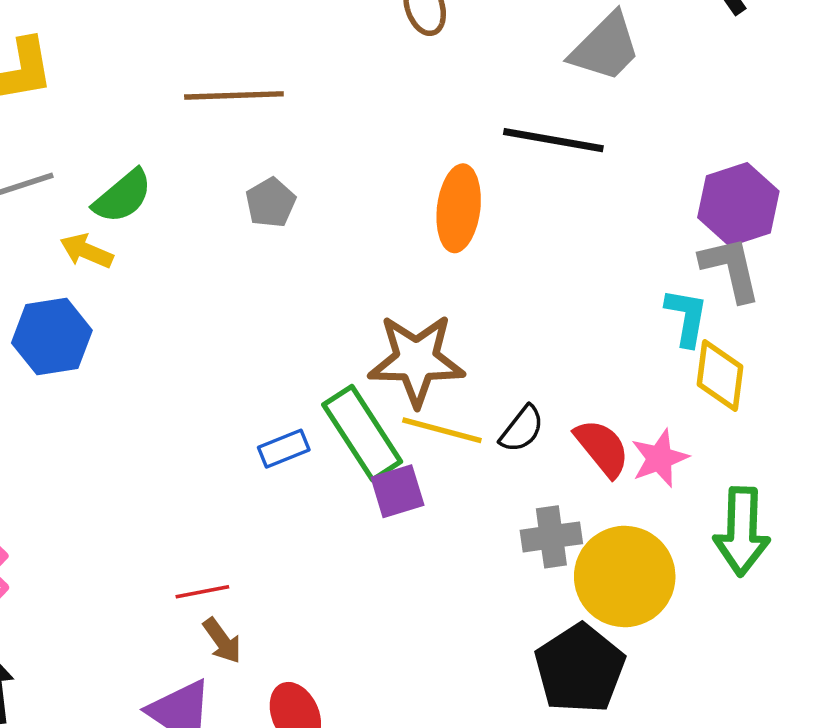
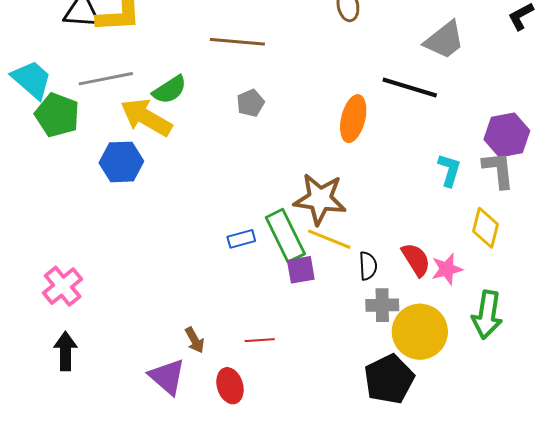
yellow arrow: (87, 251) -> (146, 117), size x1.8
cyan L-shape: (687, 317) -> (449, 170), moved
black semicircle: (522, 429) -> (368, 266), moved, turned -48
red line: (202, 592) -> (260, 340), moved

